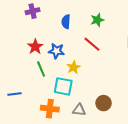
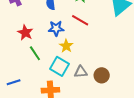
blue star: (56, 51) -> (56, 28), moved
cyan square: (63, 86) -> (60, 66), turned 30
gray triangle: (79, 110) -> (81, 72), moved

